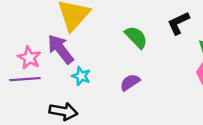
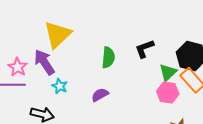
green semicircle: (136, 37) -> (108, 57), turned 45

